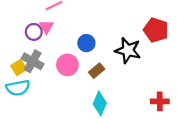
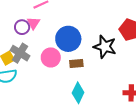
blue circle: (86, 43) -> (68, 39), size x1.6
brown rectangle: (97, 71) -> (76, 64), turned 32

